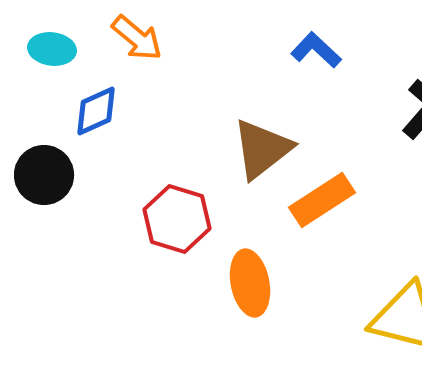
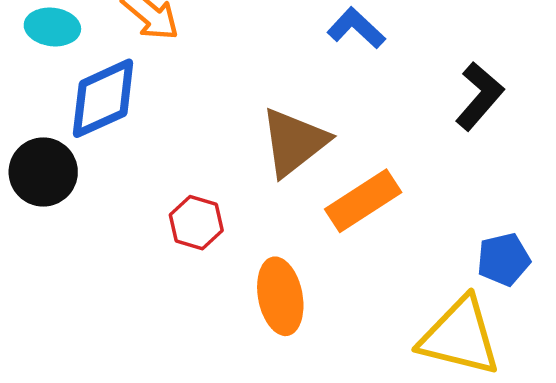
blue diamond: (96, 111) -> (103, 98), size x1.4
red hexagon: (177, 219) -> (196, 223), size x0.7

